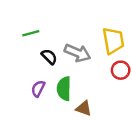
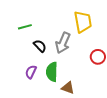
yellow trapezoid: (113, 41) -> (83, 22), moved
gray arrow: (78, 53) -> (63, 43), turned 90

